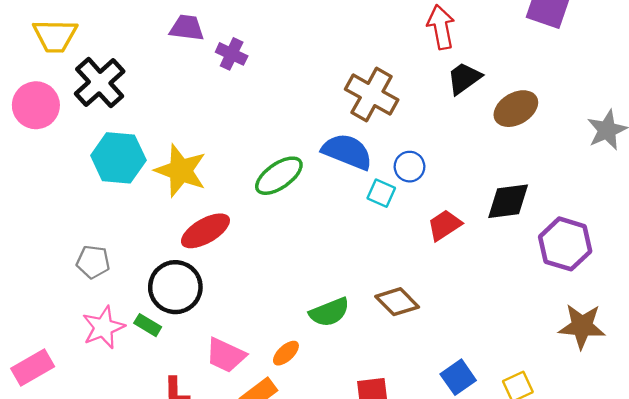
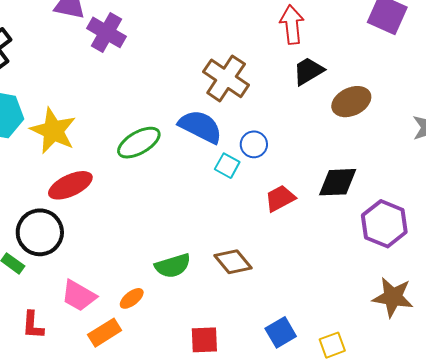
purple cross: (232, 54) -> (106, 32), size x1.4

